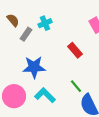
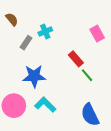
brown semicircle: (13, 20) -> (12, 19), moved
green line: (76, 86) -> (87, 75), moved

